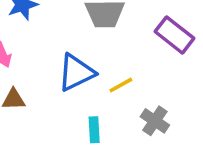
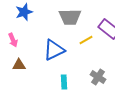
yellow line: (121, 85) -> (86, 40), moved

